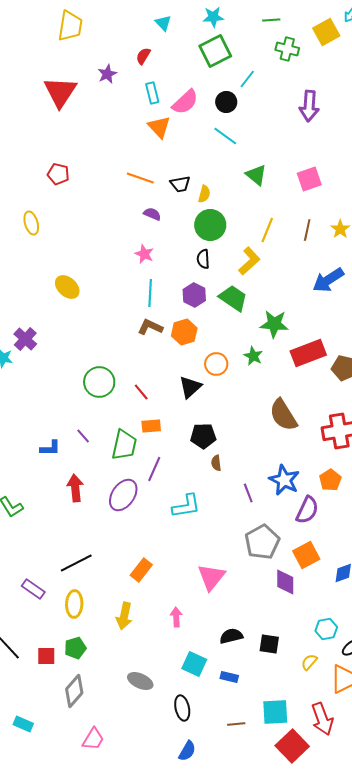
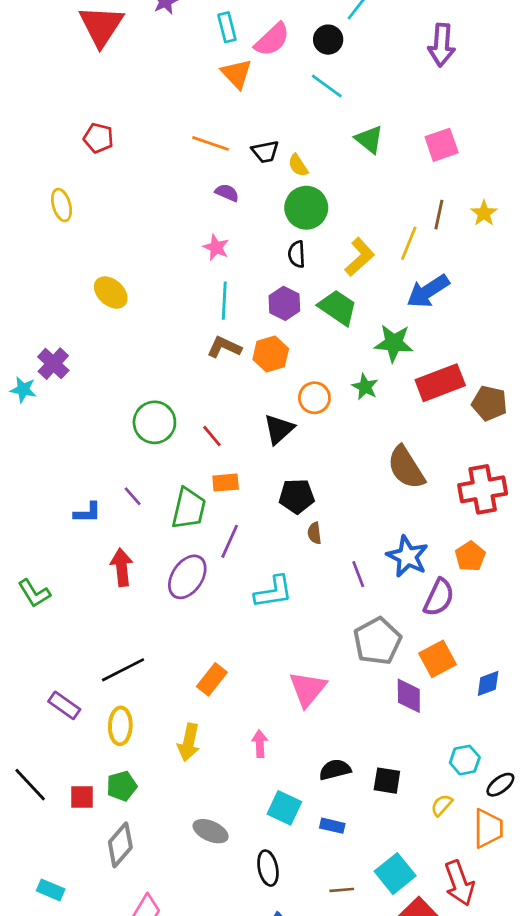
yellow semicircle: (204, 194) -> (298, 165), turned 132
yellow line: (267, 230) -> (409, 243), moved
blue arrow: (328, 280) -> (428, 291), moved
cyan square: (275, 712) -> (395, 874), turned -36

